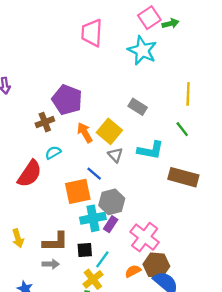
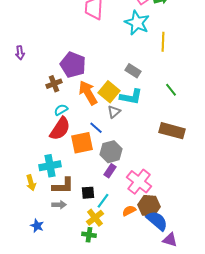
yellow line: (188, 94) -> (163, 42), moved
orange arrow: (85, 133) -> (88, 93), size x1.4
cyan L-shape: (150, 150) -> (131, 97), moved
gray triangle: (115, 155) -> (114, 112), turned 32
red semicircle: (30, 174) -> (60, 129), moved
cyan cross: (93, 218) -> (50, 166), moved

